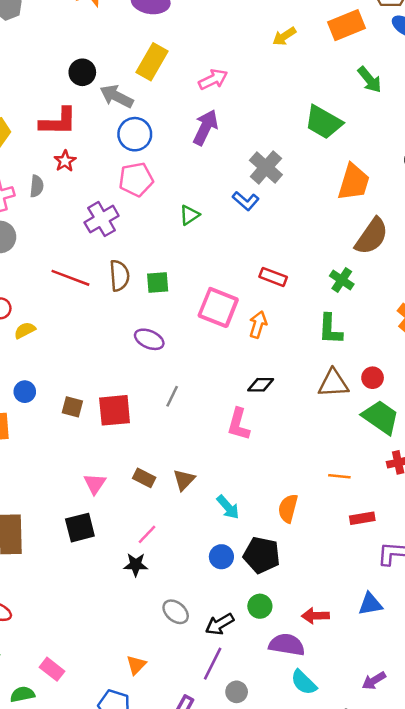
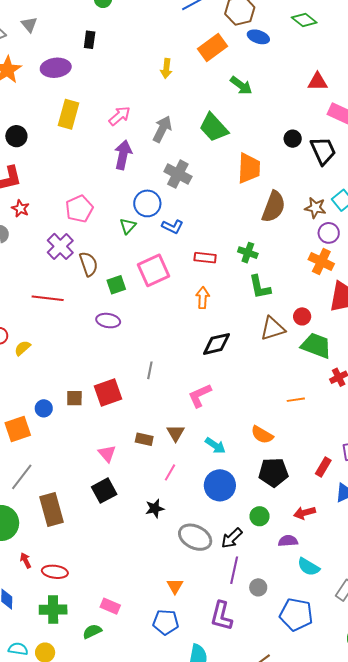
yellow arrow: (284, 36) -> (166, 68), turned -36
gray arrow: (117, 96) -> (162, 129), moved, turned 104
green trapezoid: (323, 122) -> (214, 127), turned 32
blue circle: (135, 134) -> (147, 203), moved
blue L-shape: (246, 201) -> (173, 227), moved
brown semicircle: (119, 276) -> (89, 264), moved
green cross: (342, 280) -> (248, 253), moved
pink square: (218, 307) -> (153, 270), moved, turned -32
purple ellipse: (149, 339) -> (108, 321), moved
black diamond: (261, 385) -> (216, 344), size x1.4
blue circle: (25, 392) -> (44, 408), moved
pink L-shape: (239, 424) -> (200, 395), moved, turned 64
orange semicircle: (288, 508) -> (262, 435), turned -60
red rectangle: (362, 518) -> (323, 467), moved, turned -36
pink line: (147, 534) -> (170, 472), moved
black pentagon: (262, 555) -> (273, 472), moved
blue circle: (221, 557) -> (220, 485), size x1.6
gray ellipse: (176, 612) -> (195, 537), size x1.5
purple semicircle: (287, 645) -> (288, 541), size x0.7

